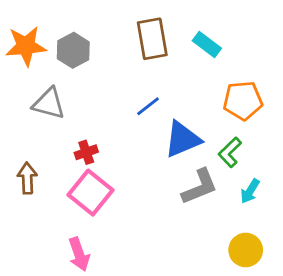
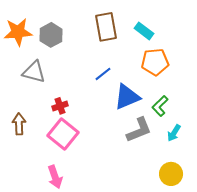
orange pentagon: (243, 101) -> (155, 62), moved

